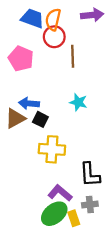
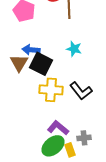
brown triangle: (15, 118) -> (19, 63), turned -30
black square: (40, 119) -> (41, 64), size x1.6
black L-shape: (90, 175) -> (81, 91), moved, turned -35

